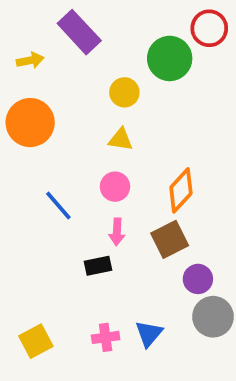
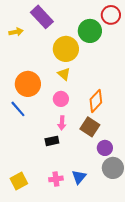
yellow circle: (124, 92) -> (66, 49), size x1.6
orange circle: (30, 123) -> (28, 84), moved
yellow triangle: (121, 139) -> (64, 74), turned 32
blue line: (58, 205) -> (18, 109), moved
brown square: (170, 239) -> (90, 127), turned -30

